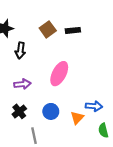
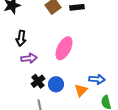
black arrow: (20, 50) -> (21, 38), moved
black cross: (19, 111) -> (38, 81), moved

